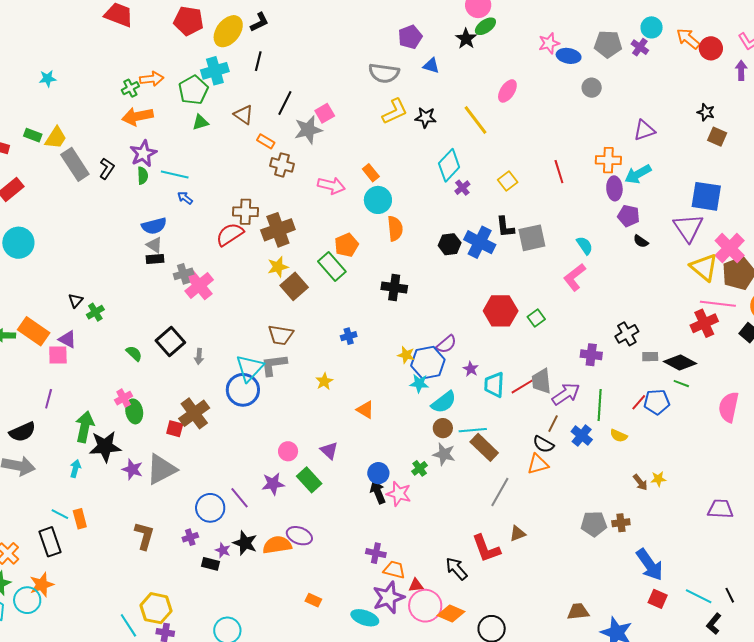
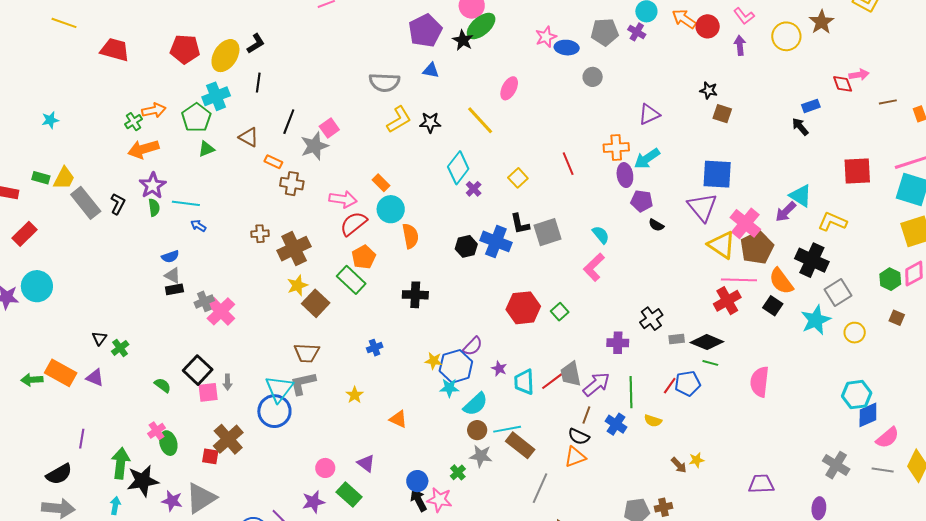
green ellipse: (485, 26) -> (481, 26), size x1.4
purple pentagon: (410, 37) -> (425, 31), moved, size x1.4
brown cross: (246, 212) -> (260, 234), size x0.7
blue semicircle: (154, 226) -> (170, 257), size x0.7
red semicircle: (230, 234) -> (354, 224), moved
pink square: (58, 355) -> (208, 392), moved

